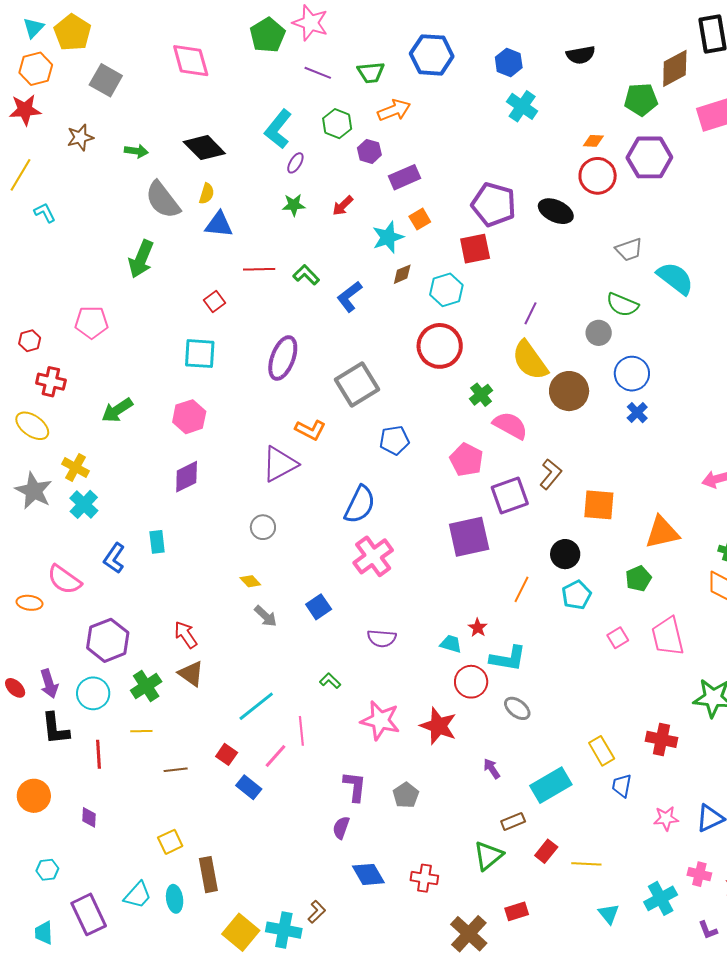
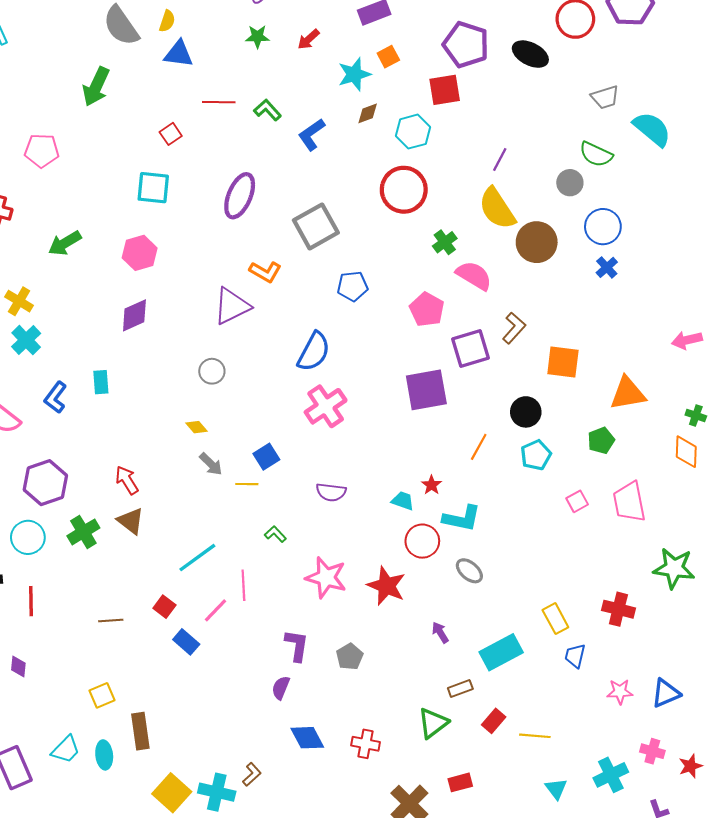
yellow line: (141, 731) -> (247, 484), moved

